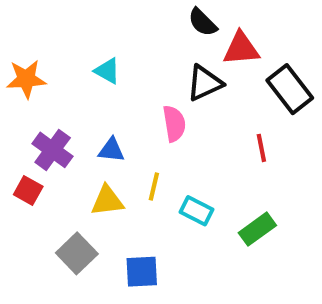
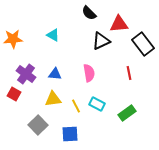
black semicircle: (203, 22) -> (89, 13), moved
pink semicircle: (174, 124) -> (89, 73), moved
yellow line: (154, 186) -> (76, 106), moved, turned -40

